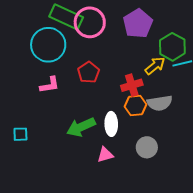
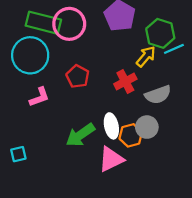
orange hexagon: (135, 106) -> (131, 135), moved
gray circle: (147, 147) -> (147, 127), moved
pink triangle: (105, 155) -> (111, 159), size x1.5

